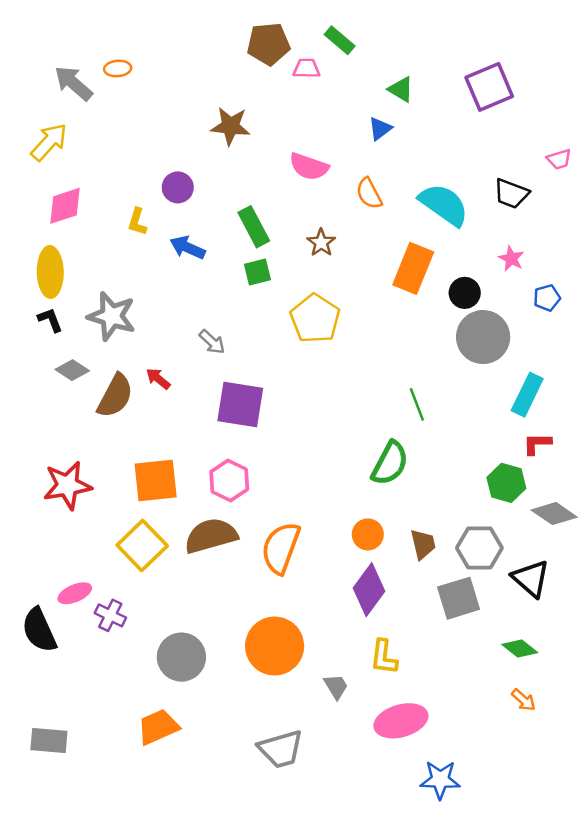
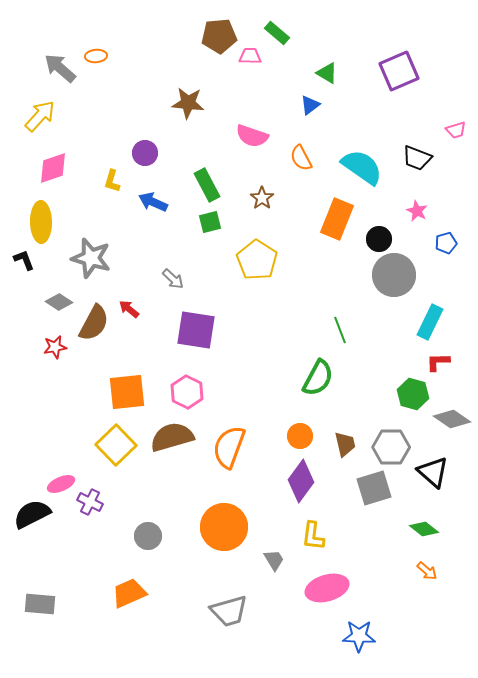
black L-shape: (50, 320) -> (24, 260), moved
red star: (67, 485) -> (55, 347), moved, size x0.6
black semicircle: (39, 630) -> (32, 514), turned 87
gray circle: (181, 657) -> (148, 536), size x0.7

